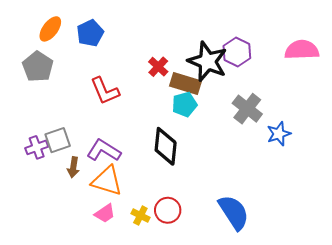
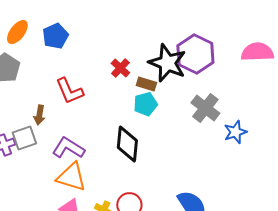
purple hexagon: (237, 52) -> (195, 54), size x1.4
brown rectangle: (185, 83) -> (146, 84), size x0.7
brown arrow: (73, 167) -> (39, 115), moved

